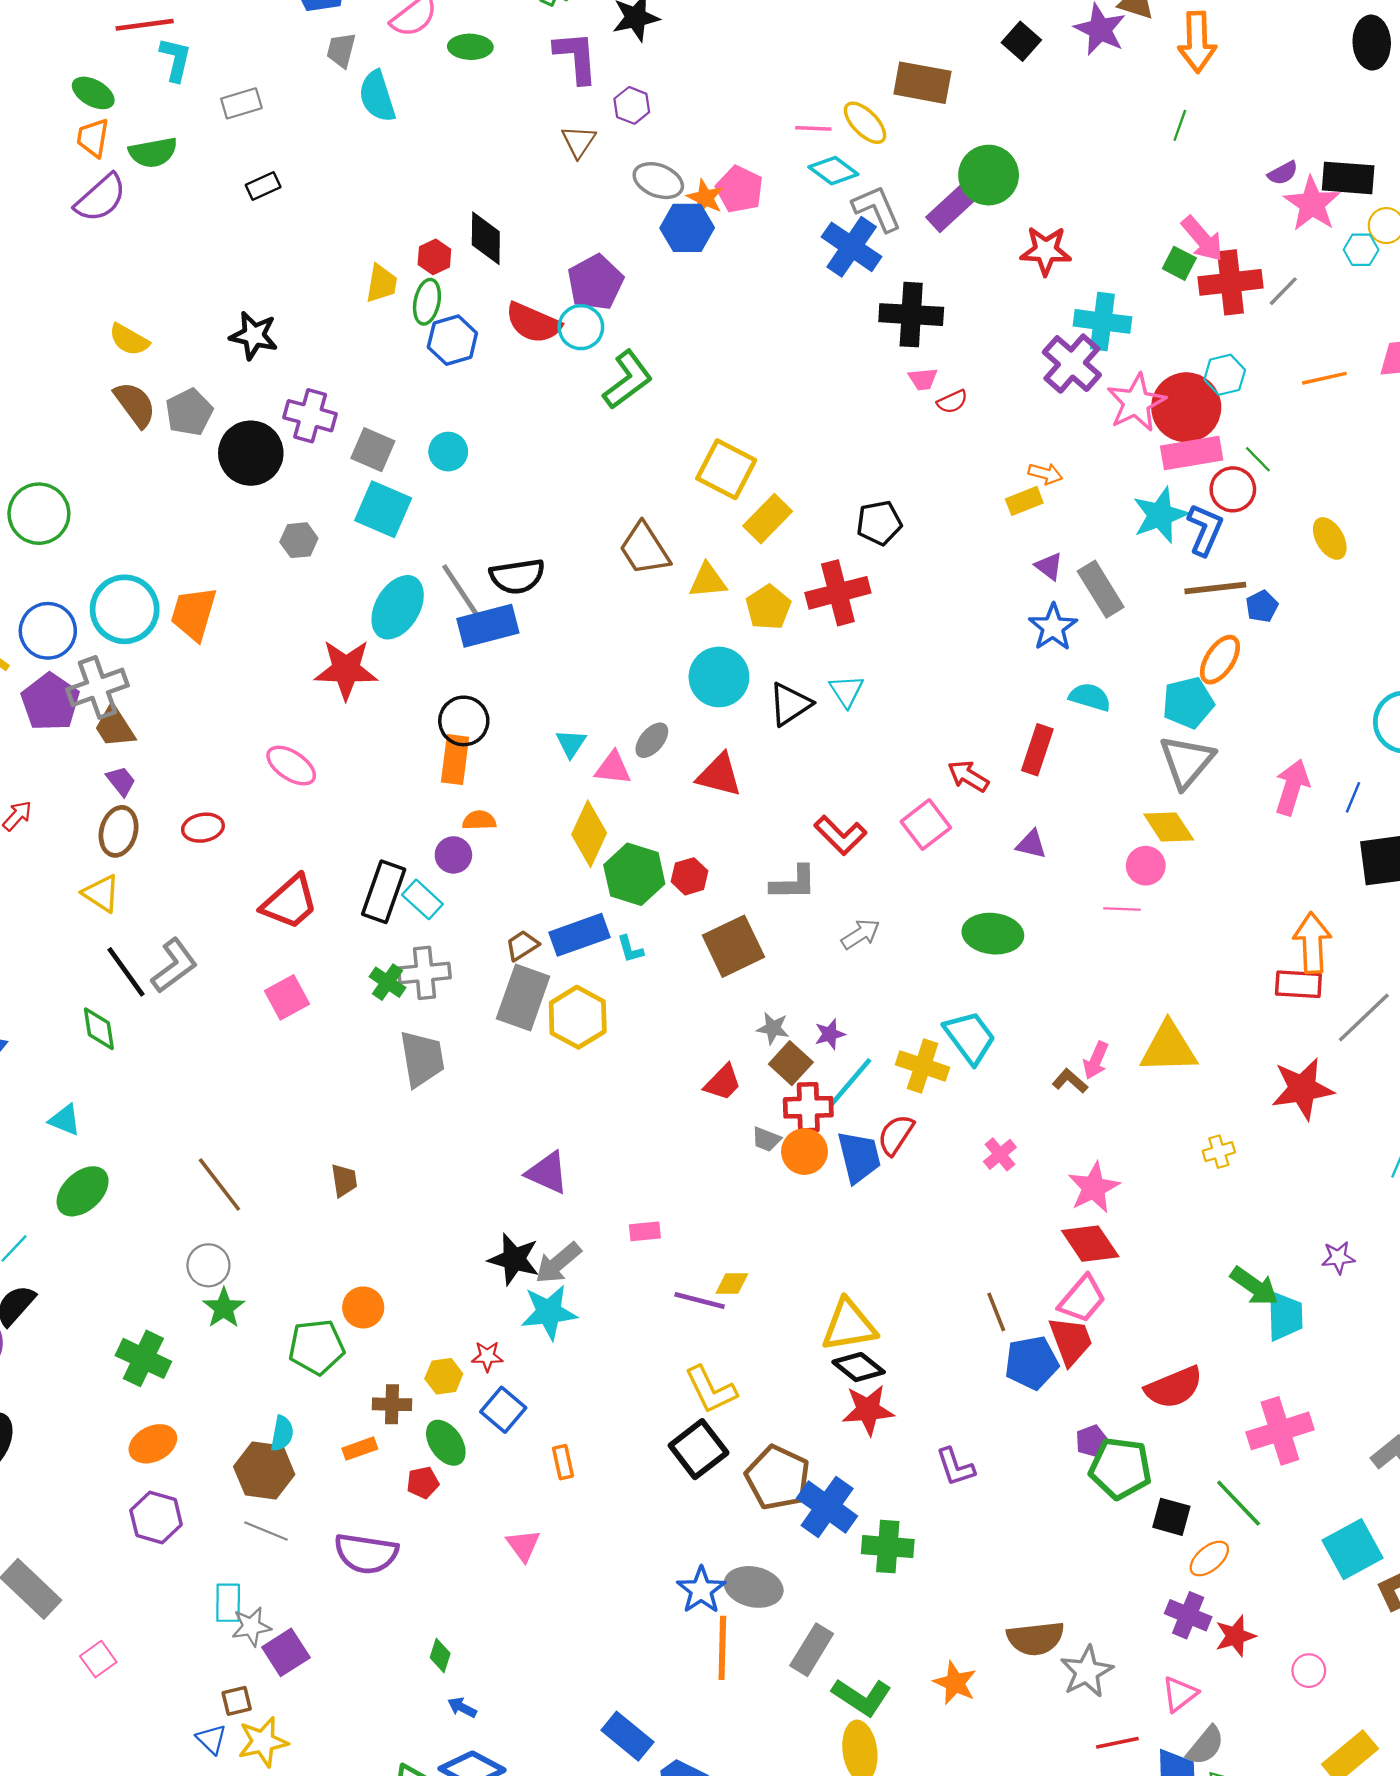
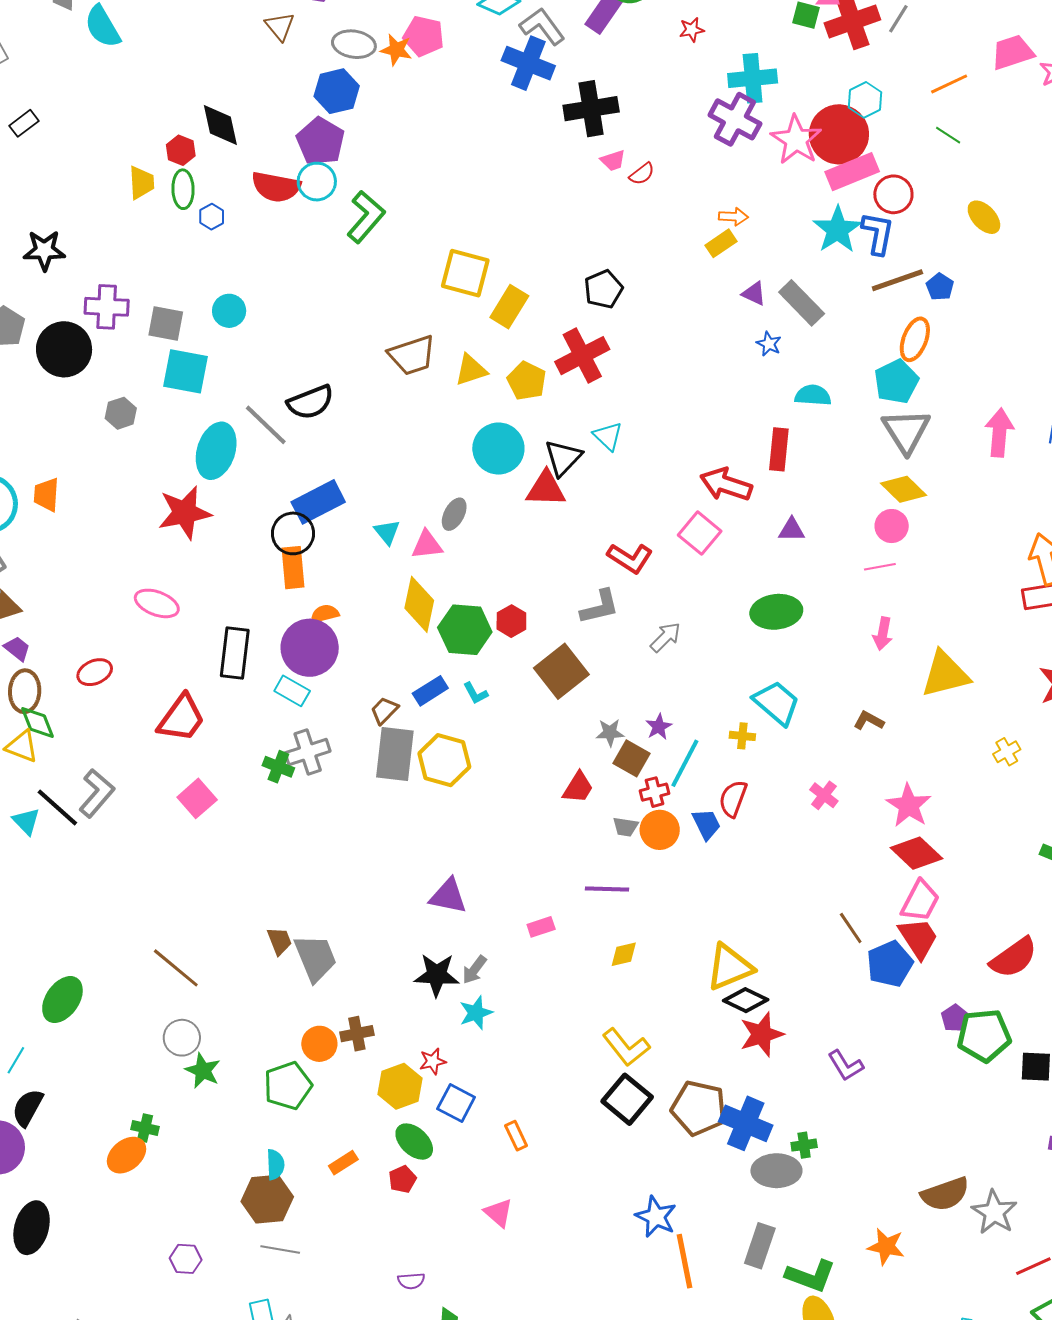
blue hexagon: (687, 228) -> (337, 91), moved
red star: (1046, 251) -> (692, 30), size x0.6
blue hexagon: (452, 340) -> (212, 217), size x0.6
green line: (1258, 459) -> (948, 135), moved
brown trapezoid: (645, 549) -> (412, 355), turned -63
orange trapezoid: (194, 614) -> (46, 495), size x0.7
blue rectangle: (488, 626) -> (318, 502), moved
blue star: (1053, 627) -> (769, 344), size x0.6
red triangle: (719, 775) -> (546, 489), moved
red arrow: (968, 776) -> (726, 484), size x1.4
purple circle: (453, 855) -> (310, 648), size x1.8
black rectangle: (384, 892) -> (235, 653), moved
blue rectangle: (579, 935) -> (430, 691), size x0.7
green diamond: (99, 1029) -> (37, 722), moved
gray trapezoid: (422, 1059) -> (315, 958), moved
pink arrow: (1096, 1060) -> (883, 634), moved
yellow cross: (923, 1066) -> (742, 736), size x0.6
red cross: (808, 1107) -> (654, 792), size x0.7
cyan triangle: (65, 1120) -> (26, 821), moved, turned 36
blue trapezoid: (859, 1157) -> (706, 824), size x0.7
gray arrow: (558, 1263) -> (474, 970), size x0.7
purple line: (700, 1301) -> (607, 889), moved
cyan star: (549, 1312) -> (476, 1013), size x0.7
green cross: (143, 1358) -> (145, 1128), size x0.6
yellow hexagon: (444, 1376) -> (400, 1086), size x1.4
brown cross: (392, 1404) -> (357, 1034), moved
orange ellipse: (153, 1444) -> (127, 1155), moved
purple hexagon: (156, 1518) -> (186, 1259), size x0.7
green cross: (888, 1547) -> (804, 1145), size x0.6
purple semicircle: (366, 1553) -> (411, 1281), moved, size x0.5
gray ellipse: (754, 1587) -> (776, 1171), moved

